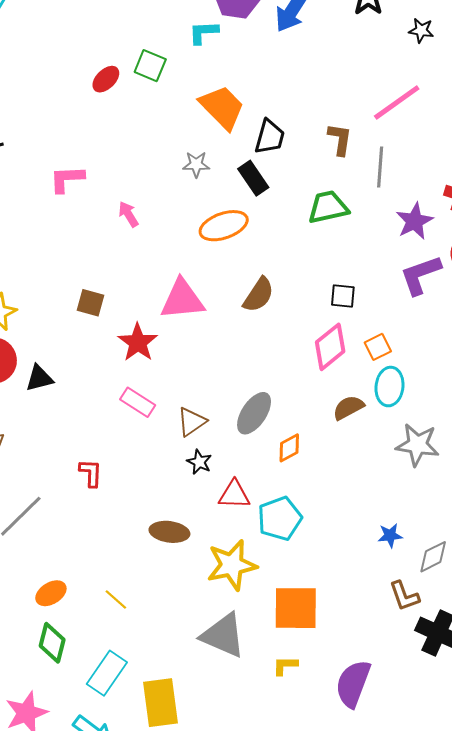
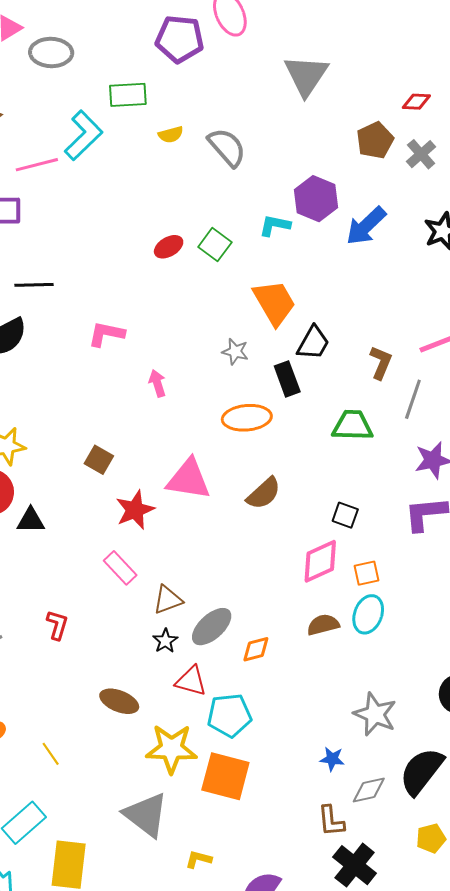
gray ellipse: (254, 413) -> (212, 627), moved
gray star: (417, 445) -> (375, 714), moved
orange square: (296, 608) -> (225, 776), moved

